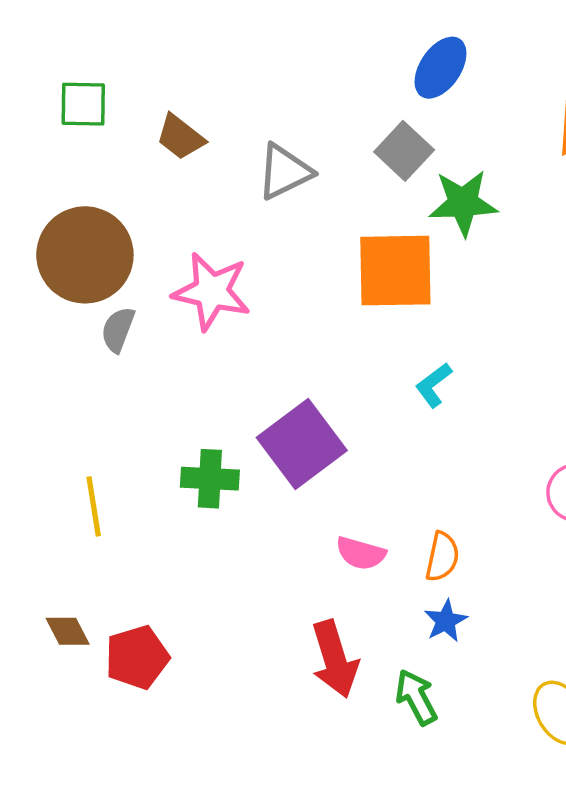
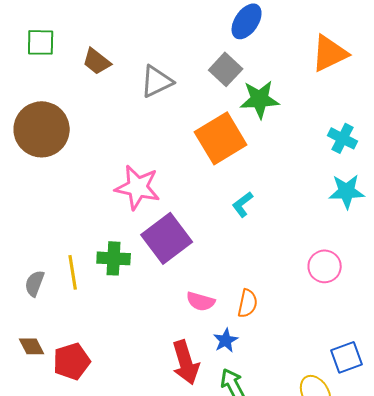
orange square: (395, 271) -> (221, 138), turned -30
pink star: (212, 291) -> (138, 187), moved
gray semicircle: (118, 330) -> (35, 283), moved
yellow line: (94, 506) -> (73, 272), moved
blue star: (446, 621) -> (226, 340), moved

